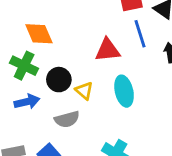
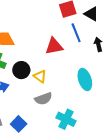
cyan ellipse: (124, 91) -> (85, 80), moved
gray semicircle: (67, 119) -> (43, 99), moved

